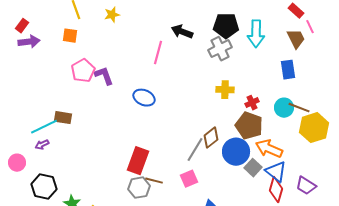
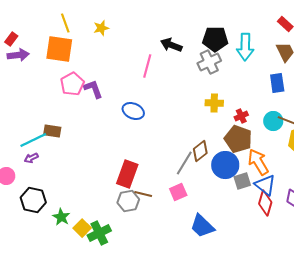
orange square: (70, 36) -> (59, 49), size x1.8
orange arrow: (269, 149) -> (258, 162), turned 36
gray square: (253, 168) -> (242, 181), turned 30

